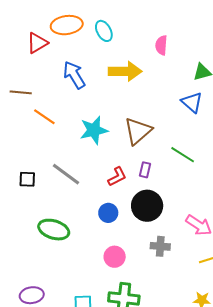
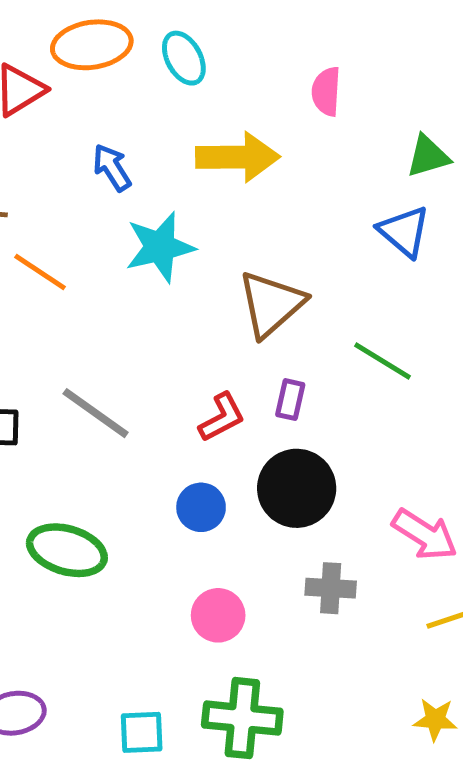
blue arrow: (74, 75) -> (112, 168), size x0.7
cyan star: (94, 130) -> (160, 247), moved

